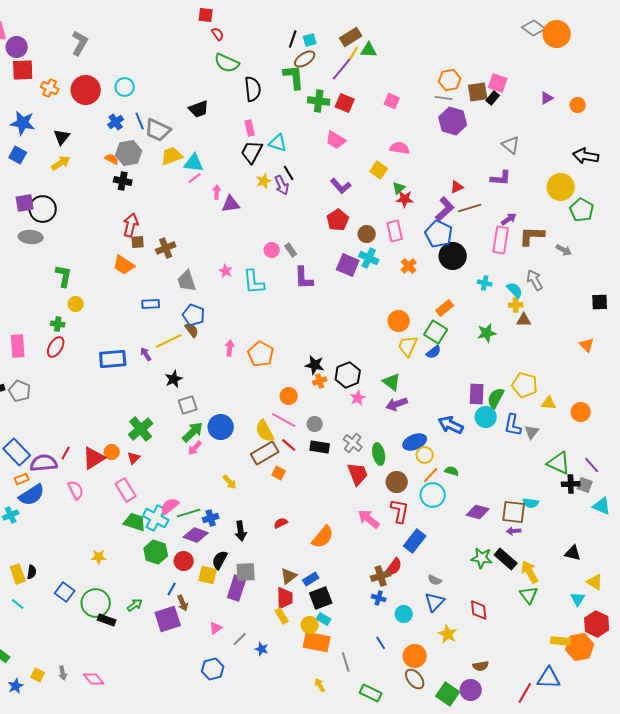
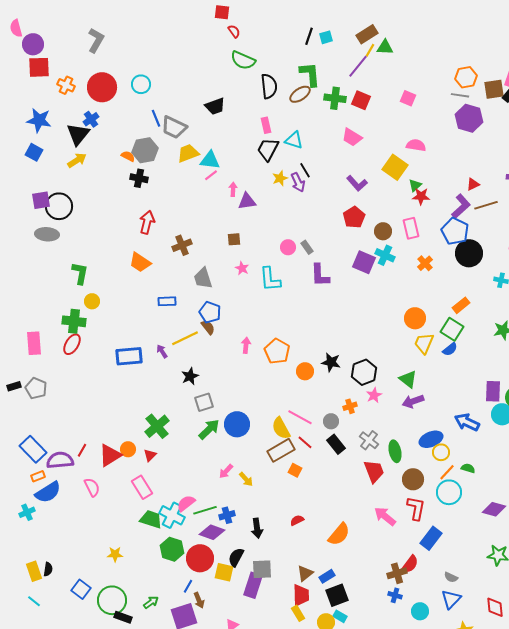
brown ellipse: (305, 59) -> (300, 94), moved
blue cross: (116, 122) -> (91, 119), moved
black triangle: (62, 137) -> (78, 134), size x1.4
yellow square: (379, 170) -> (395, 167), size x1.4
brown square: (138, 242) -> (234, 239), moved
green cross: (58, 324) -> (74, 321), size x1.6
orange cross: (320, 381) -> (350, 406), moved
orange circle: (289, 396) -> (305, 371), moved
black rectangle: (320, 447) -> (336, 444), turned 42
pink arrow: (195, 448) -> (226, 471), moved
red circle: (184, 561) -> (200, 558), size x1.4

